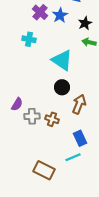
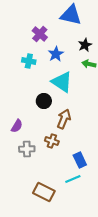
blue star: (60, 15) -> (56, 54), moved
black circle: (62, 87) -> (44, 101), moved
brown arrow: (79, 104) -> (64, 119), moved
gray cross: (32, 116) -> (27, 149), moved

